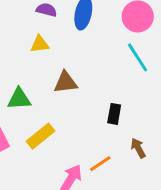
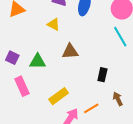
yellow triangle: (40, 44) -> (54, 24), turned 32
yellow rectangle: (40, 136) -> (59, 96), moved

